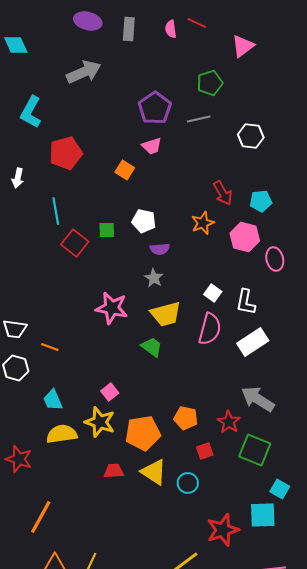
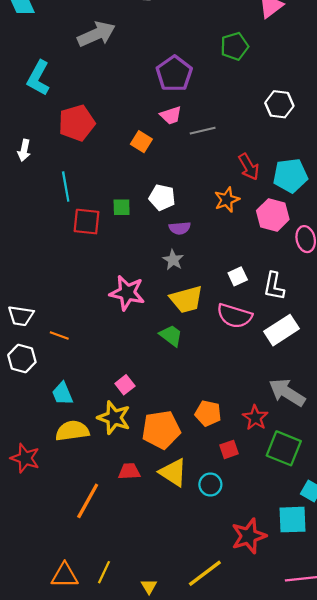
gray line: (199, 119) -> (203, 131), moved
cyan pentagon: (261, 201) -> (290, 176), size x1.4
red square: (75, 243) -> (87, 222), turned -32
white square: (213, 293) -> (238, 276), turned 30
pink semicircle: (210, 329) -> (234, 316), turned 92
orange line: (41, 517) -> (88, 501), moved

